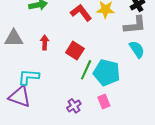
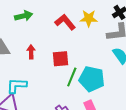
red square: (75, 51) -> (61, 59), turned -36

